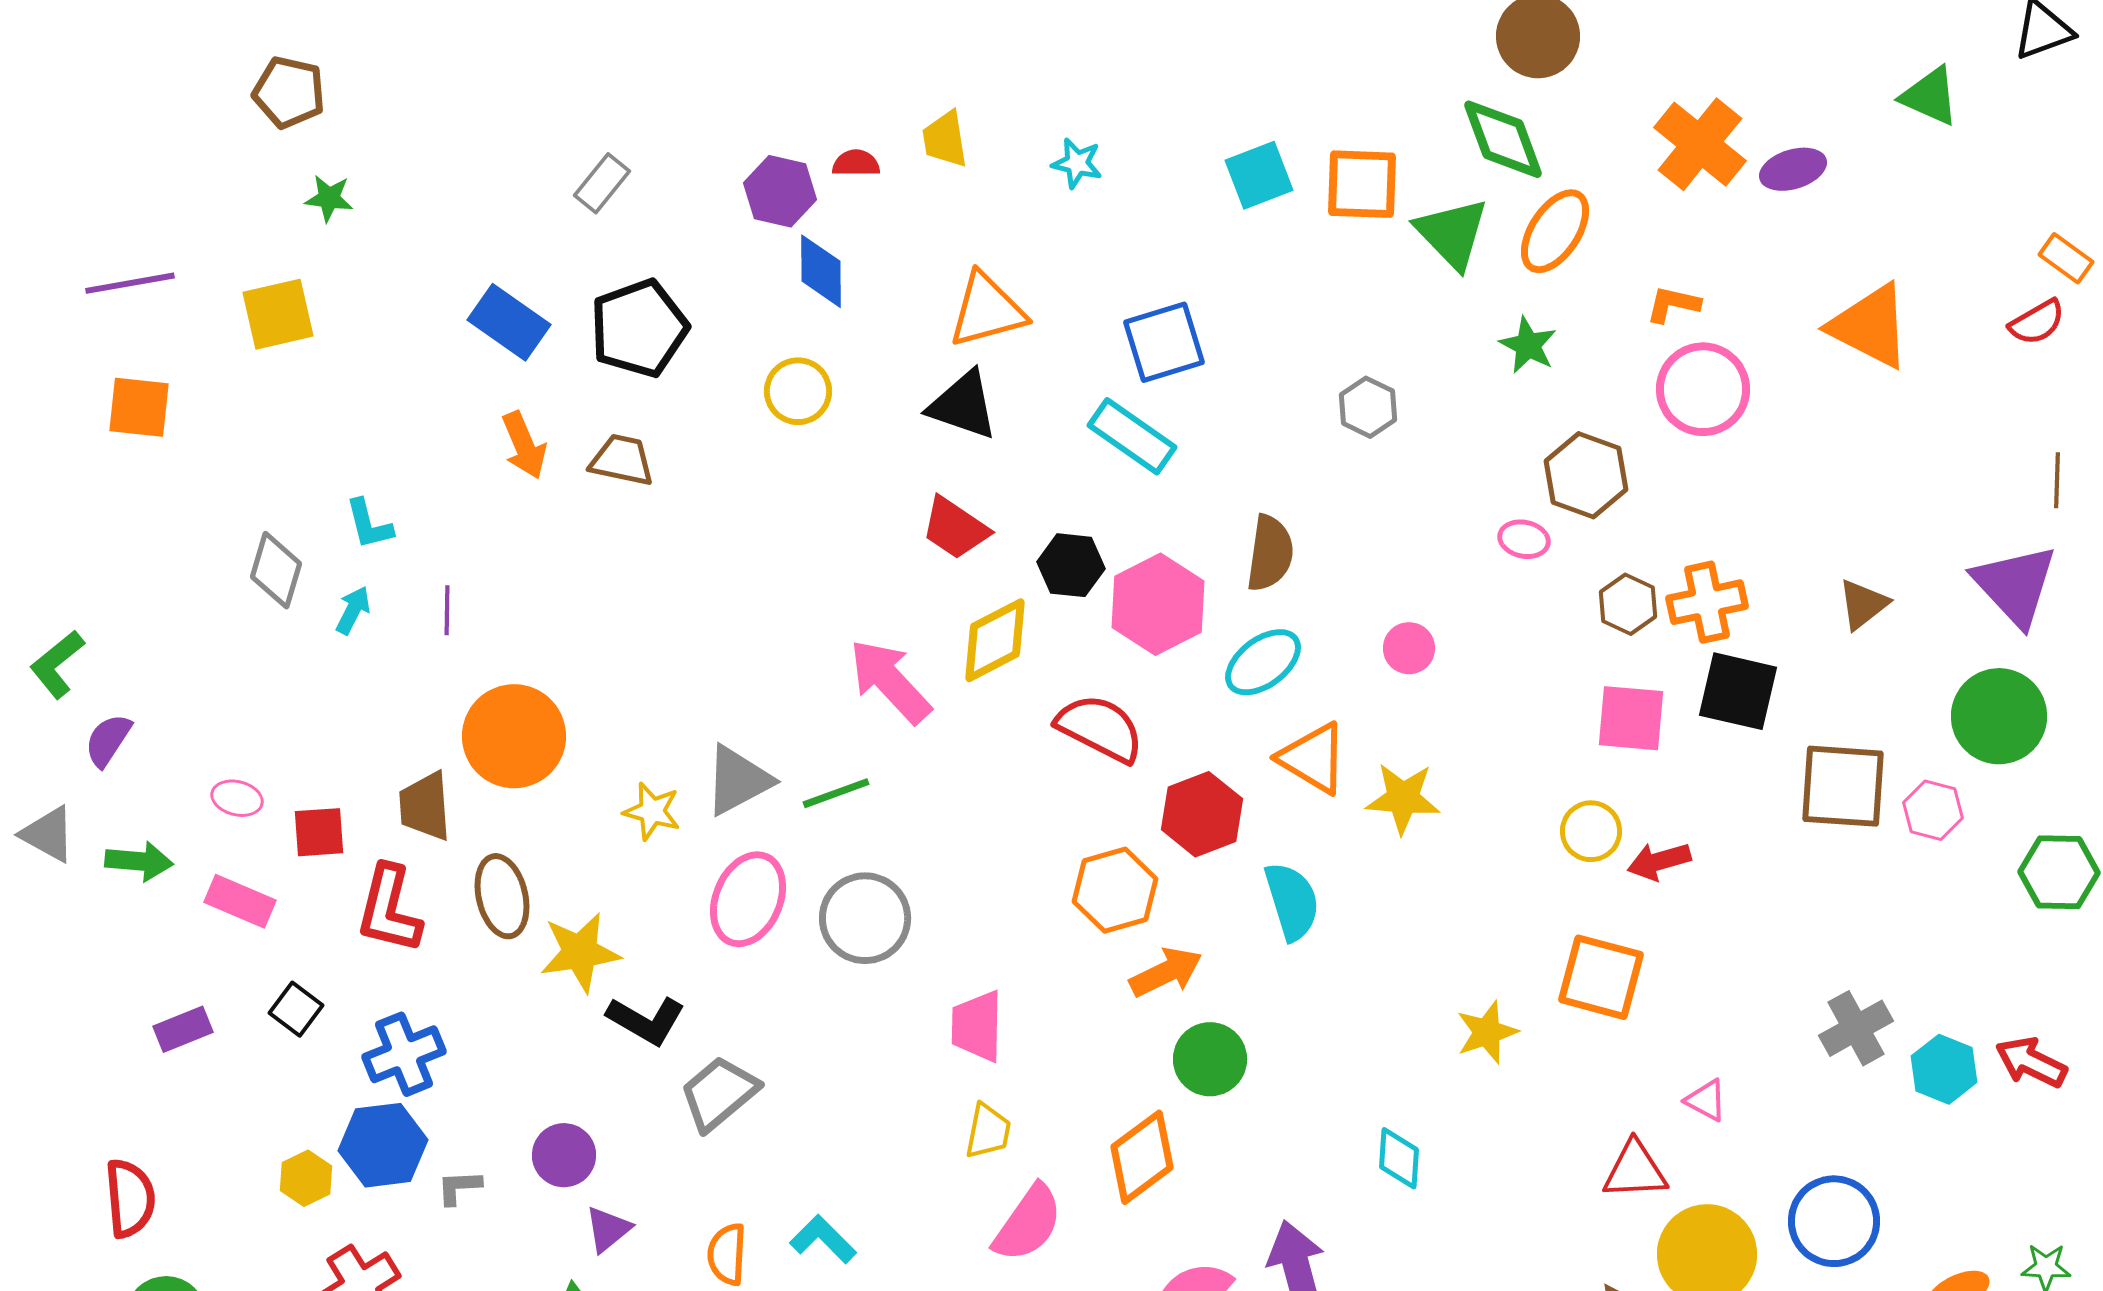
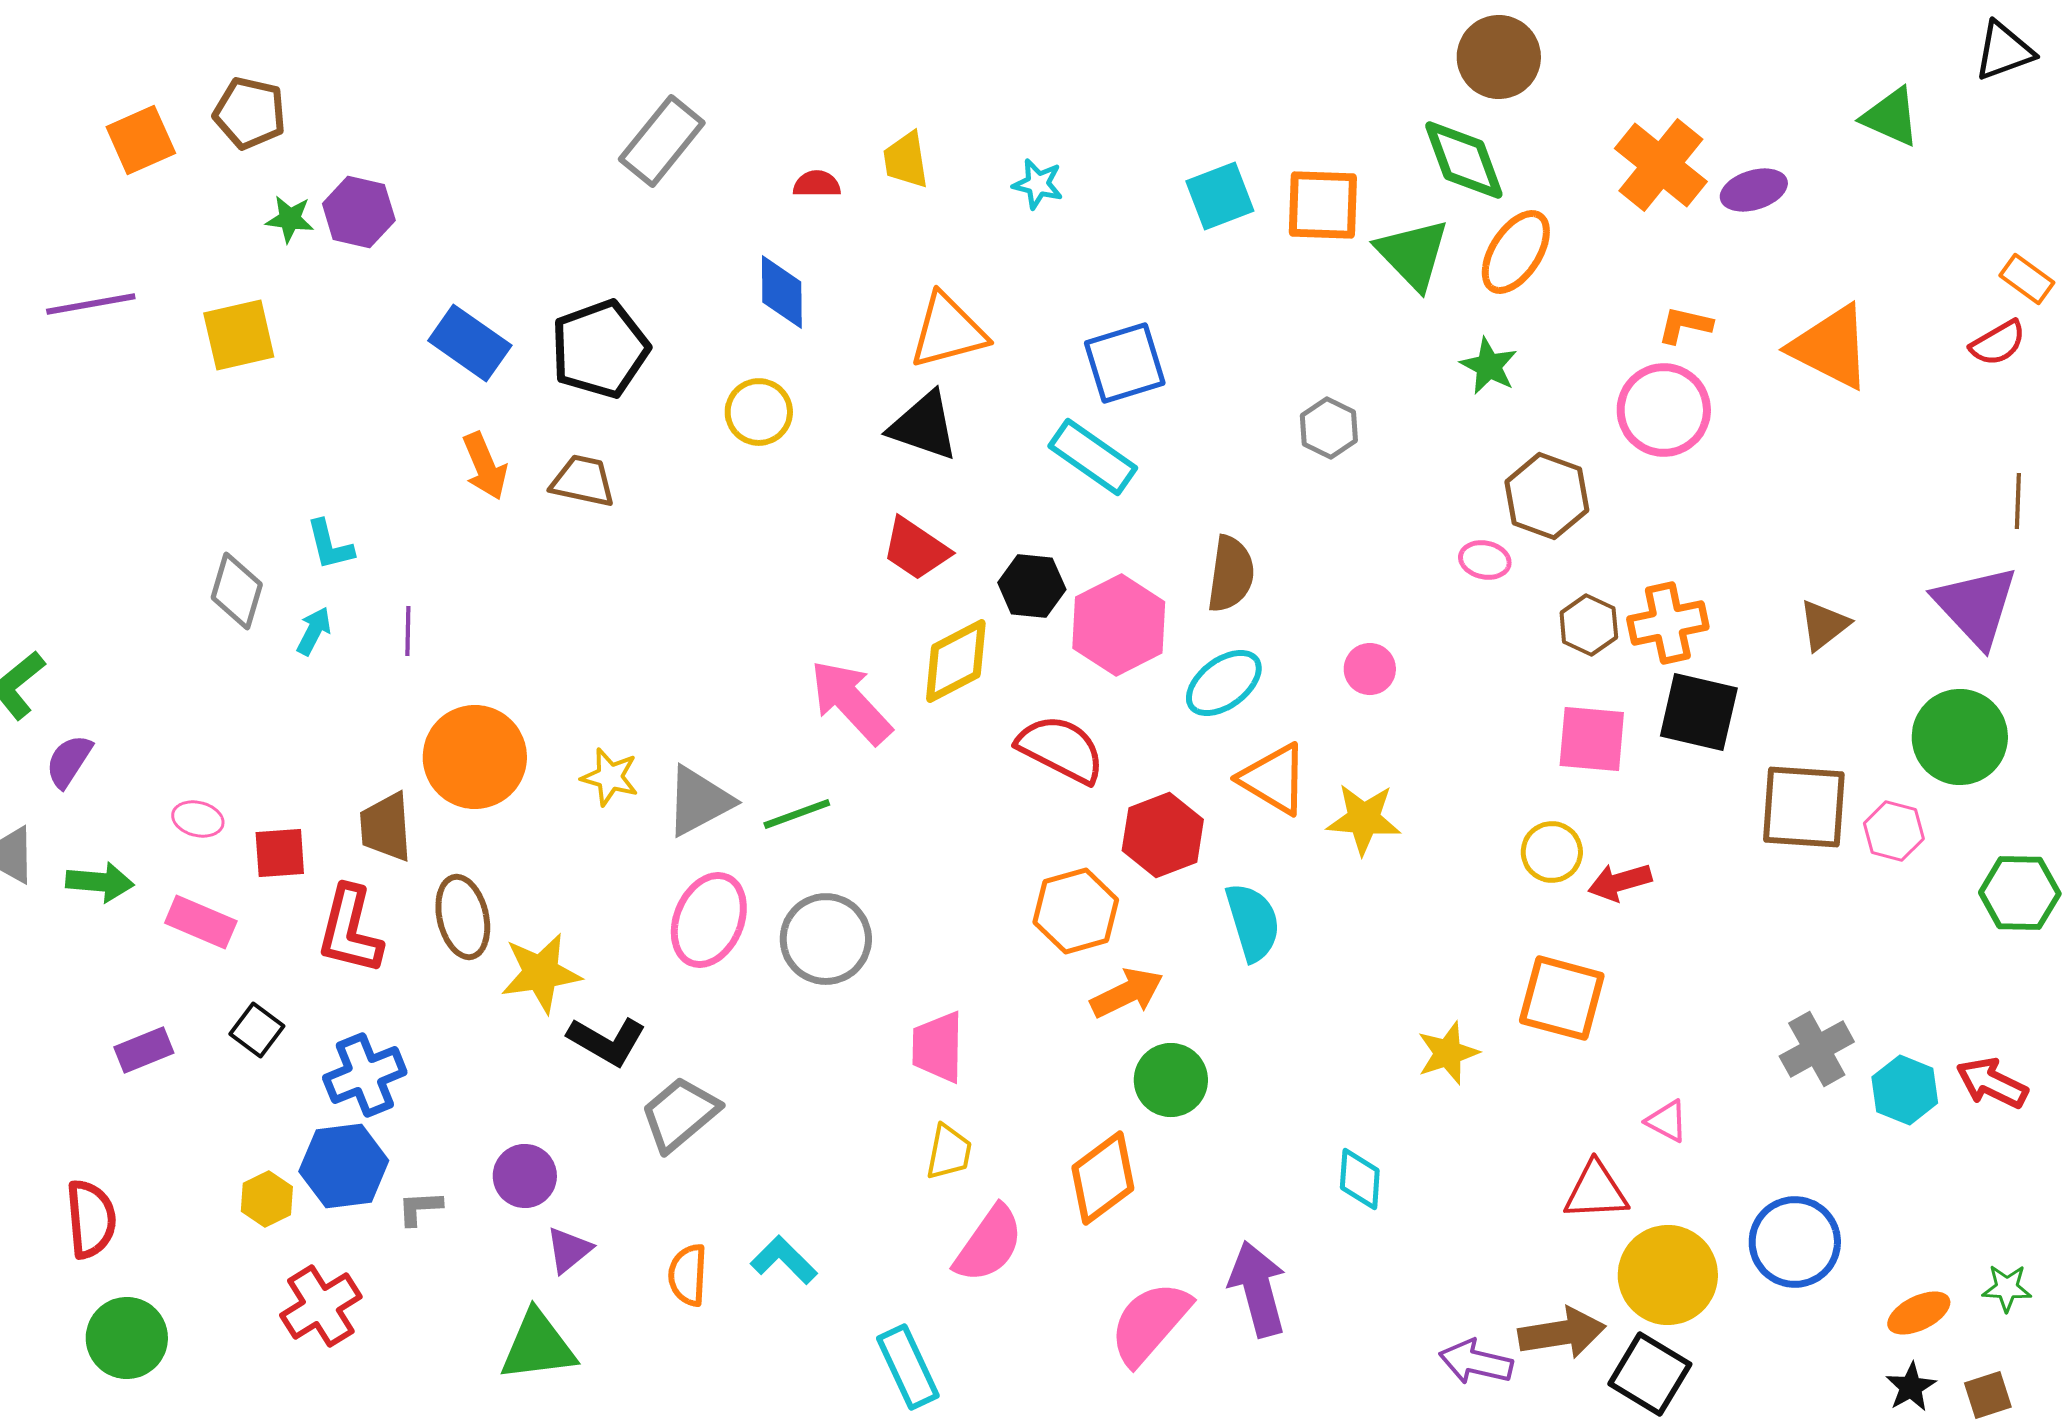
gray rectangle: (602, 183) -> (662, 141), moved, size x1.5
purple hexagon: (780, 191) -> (359, 212), moved
orange L-shape: (1673, 304) -> (1685, 325), moved
orange square: (139, 407) -> (141, 140), moved, turned -30
yellow star: (652, 811) -> (610, 777), moved

